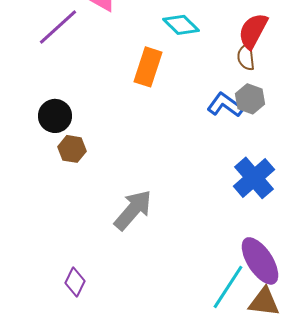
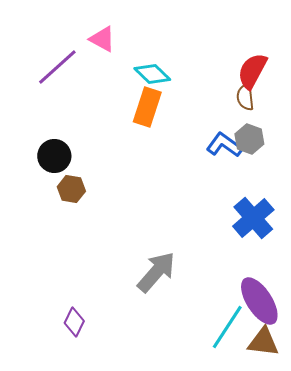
cyan diamond: (181, 25) -> (152, 74), moved
gray arrow: (133, 210) -> (156, 272), moved

